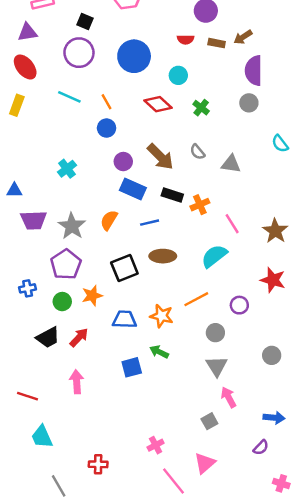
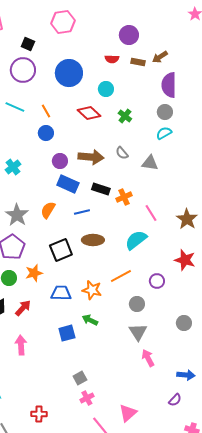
cyan semicircle: (280, 144) -> (164, 133), moved, turned 98
brown arrow: (160, 157) -> (91, 157), turned -40
gray square: (209, 421) -> (80, 378), moved

